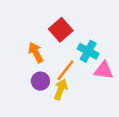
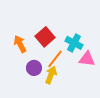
red square: (61, 30) -> (45, 37), moved
orange arrow: (36, 52) -> (20, 44), moved

